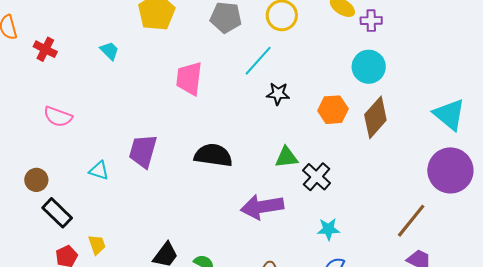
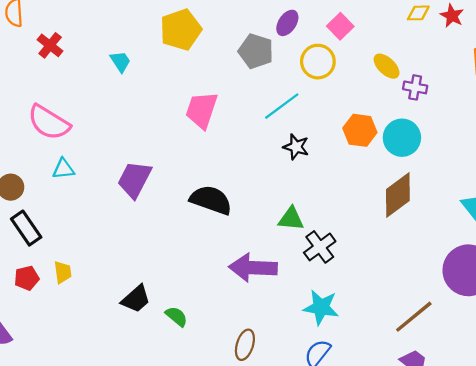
orange hexagon: (333, 110) -> (360, 130), moved
pink semicircle: (58, 117) -> (49, 122), size x1.4
cyan triangle: (99, 170) -> (63, 169), moved, turned -35
cyan star: (328, 229) -> (321, 307), size x1.4

